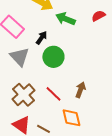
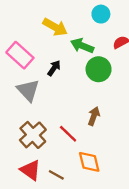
green circle: (53, 57) -> (99, 69), moved
brown arrow: (80, 90) -> (94, 116), moved

